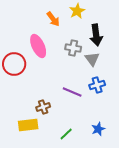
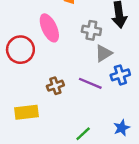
gray triangle: (92, 59) -> (103, 53), moved, turned 35
brown cross: (43, 107) -> (55, 86), moved
yellow rectangle: (28, 125) -> (26, 112), moved

